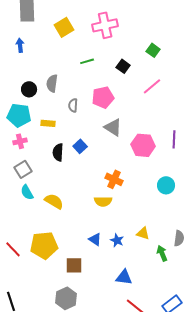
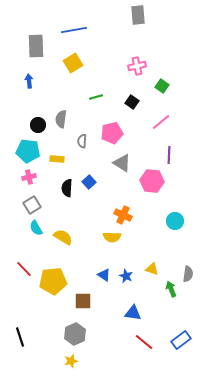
pink cross: (105, 25) -> (137, 66), moved, size x0.7
purple line: (174, 139) -> (169, 155), moved
red line: (13, 249) -> (24, 269), moved

